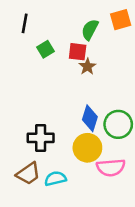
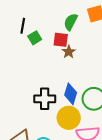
black line: (25, 23) -> (23, 26), moved
black cross: (41, 138) -> (45, 99), moved

